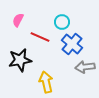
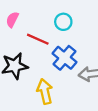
blue cross: (72, 44) -> (64, 58), moved

